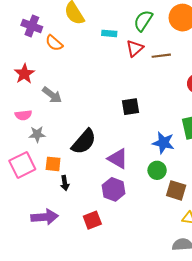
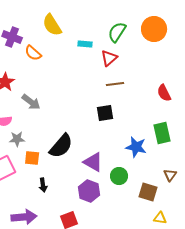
brown line: (161, 56) -> (115, 84), moved
orange square: (53, 164) -> (32, 158), moved
green circle: (157, 170) -> (119, 176), moved

